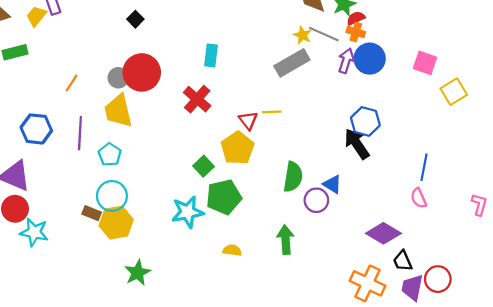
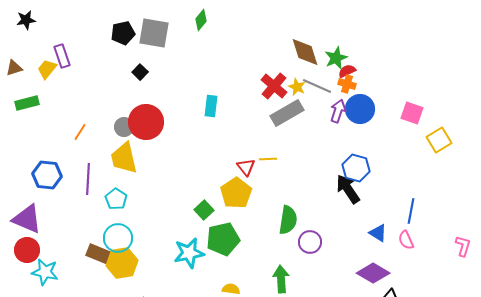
red cross: (197, 99) -> (274, 86), moved
blue triangle: (332, 184) -> (378, 233), moved
brown rectangle: (92, 213) -> (99, 254), size x1.4

